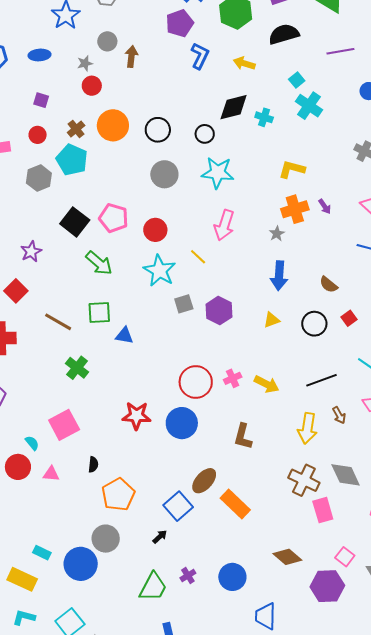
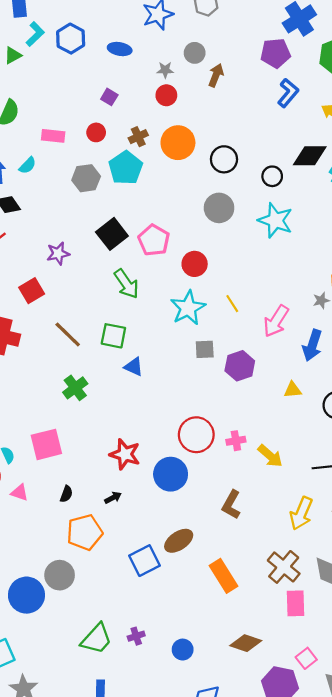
pink arrow: (224, 225) -> (276, 321), moved
orange rectangle: (235, 504) -> (224, 576), moved
black arrow: (160, 537) -> (113, 498), moved
brown diamond: (287, 557) -> (246, 643), turned -36
blue circle: (232, 577) -> (183, 650), size x0.7

